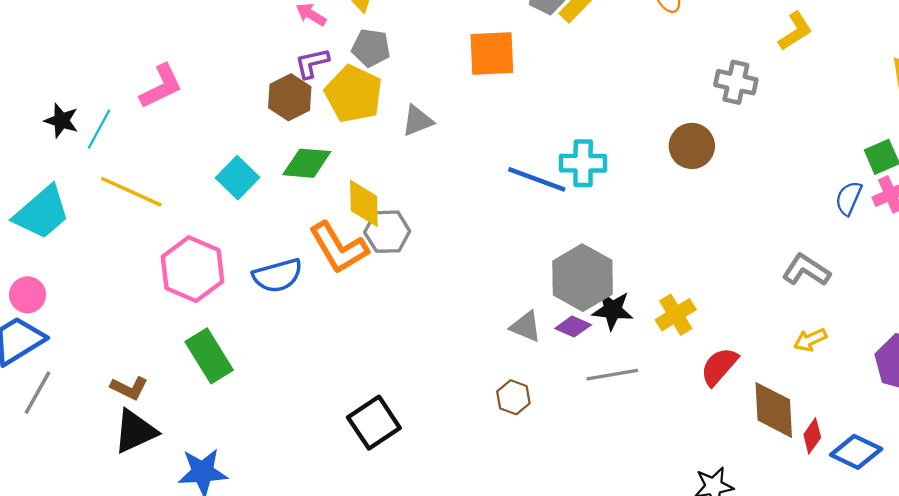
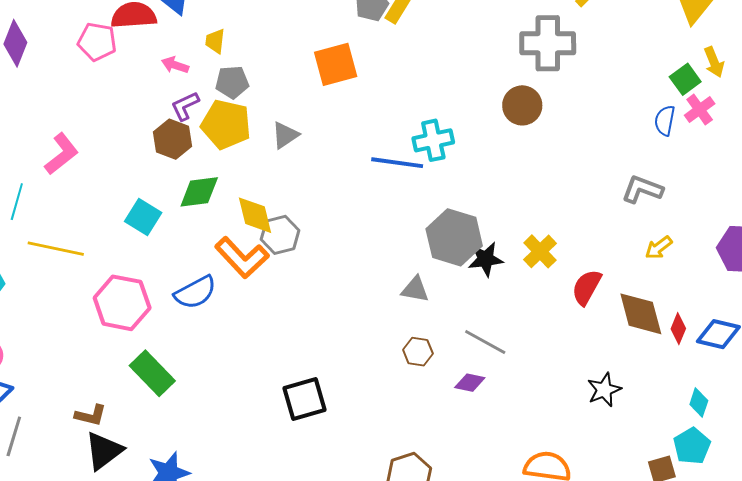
gray cross: (736, 82) -> (548, 43), size x1.5
purple diamond: (573, 327) -> (470, 383), moved
gray line: (612, 375) -> (485, 342), moved, turned 51
black square: (374, 423) -> (304, 399), turned 30

